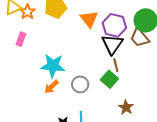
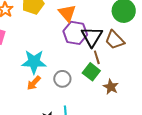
purple hexagon: (114, 25) -> (75, 33), moved
brown trapezoid: (140, 38) -> (115, 40), moved
brown star: (126, 107) -> (111, 87), moved

